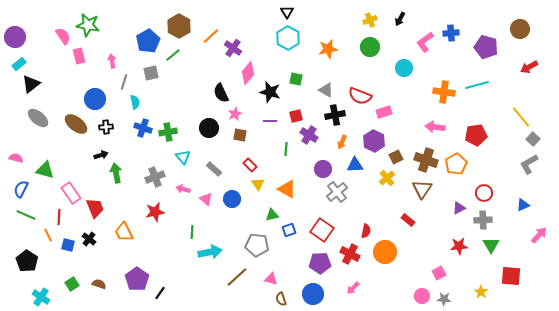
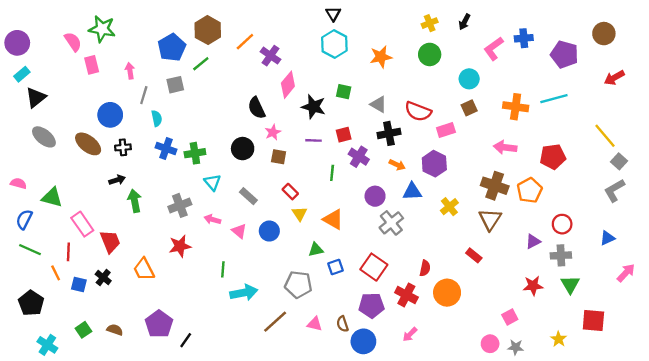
orange arrow: (342, 142) -> (397, 165), turned -88
brown square: (396, 157) -> (469, 108), moved
brown semicircle: (281, 299) -> (343, 324), moved

